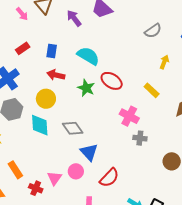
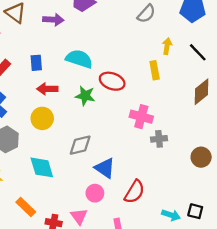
purple arrow: (74, 18) -> (53, 20), turned 144
yellow rectangle: (152, 90) -> (155, 70), moved, turned 49
cyan diamond: (40, 125) -> (42, 167), moved
gray diamond: (73, 128) -> (80, 145), turned -55
pink triangle: (55, 178) -> (79, 216), moved

